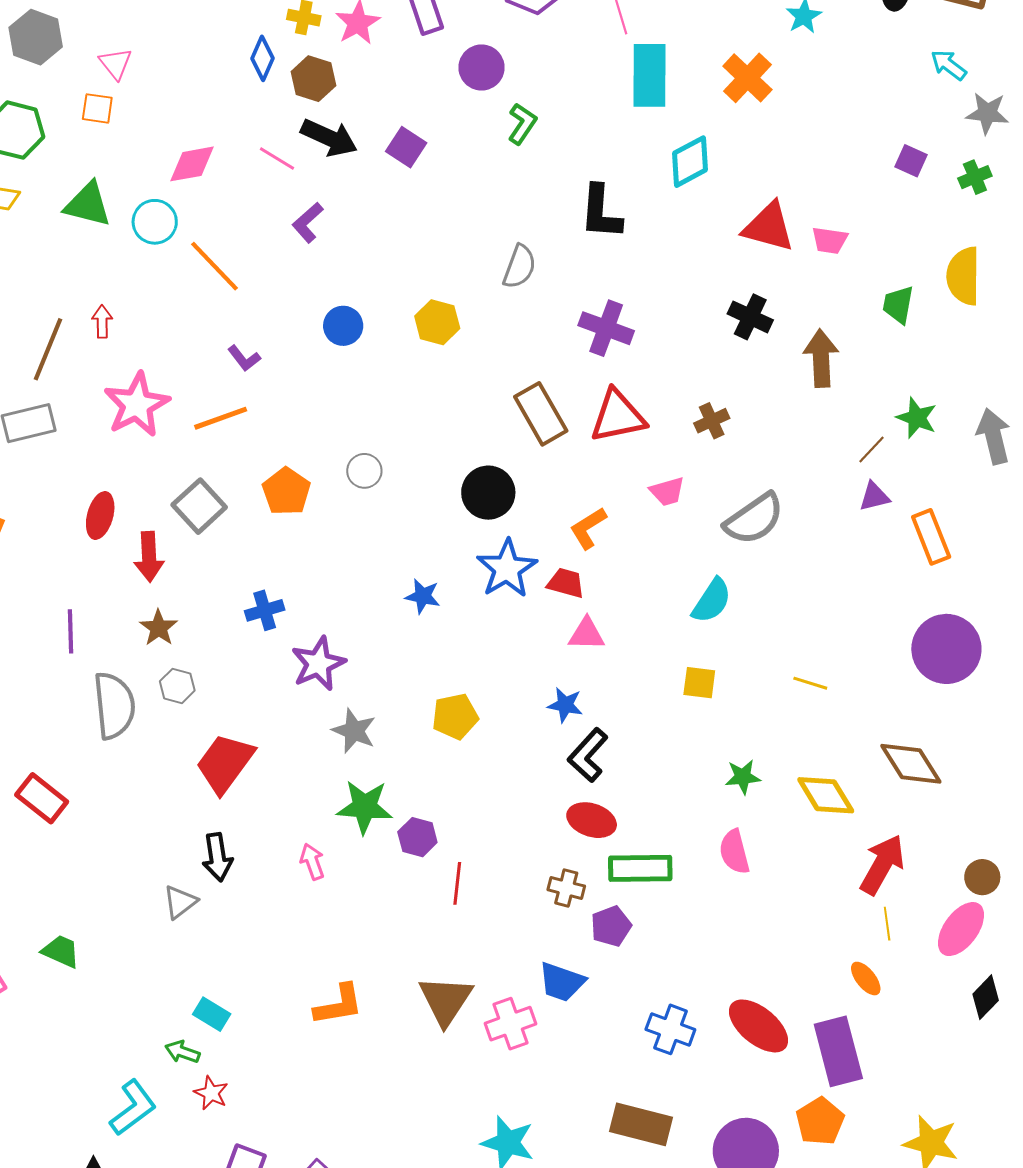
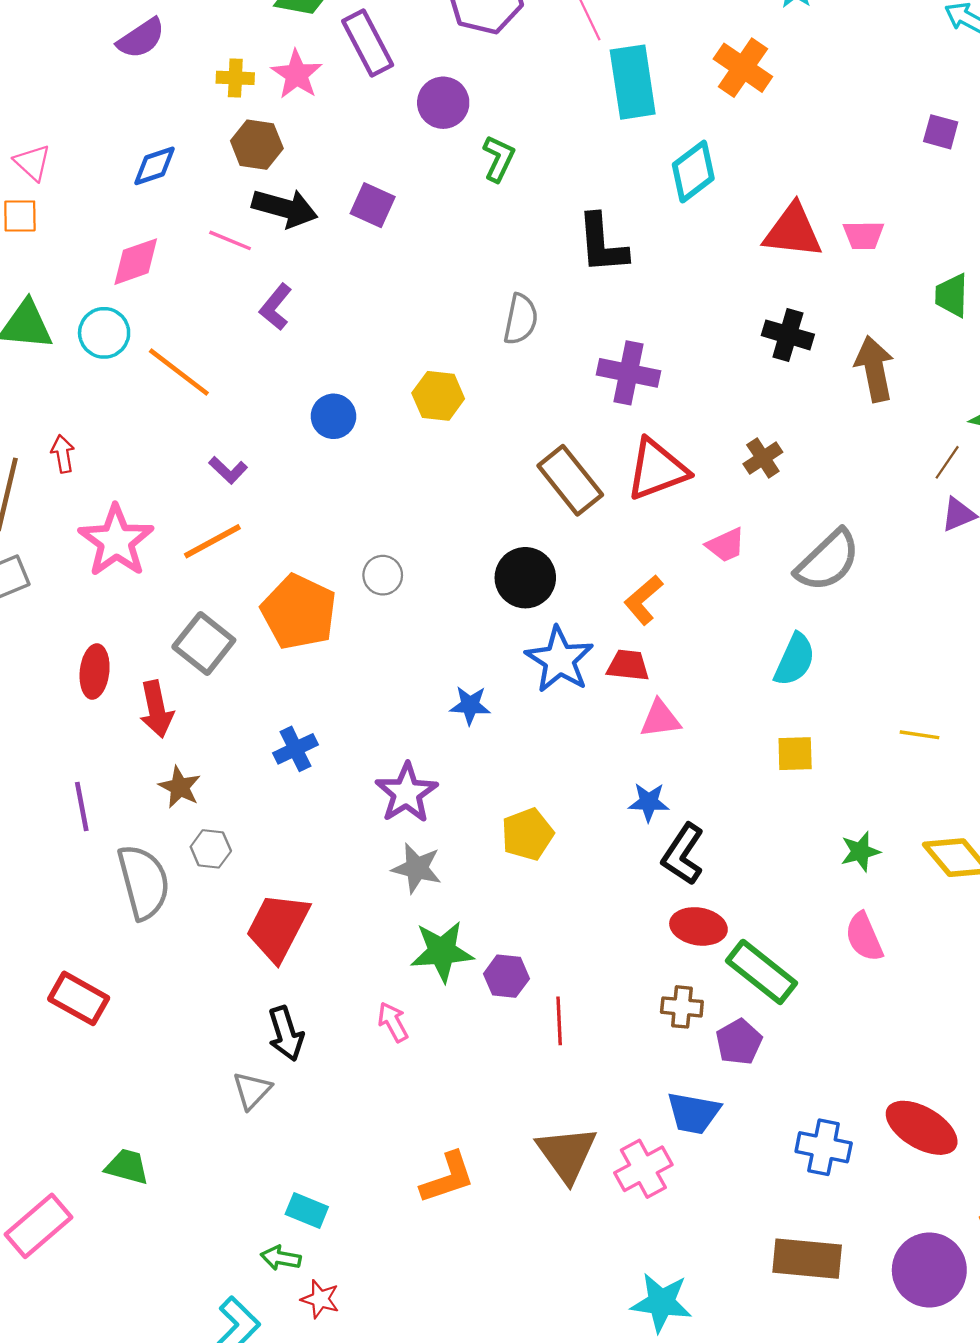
blue diamond: (263, 58) -> (155, 166), moved, turned 57
orange pentagon: (286, 491) -> (299, 612), size x1.4
purple star: (318, 664) -> (406, 793), moved
green rectangle: (640, 868) -> (762, 972), turned 48

